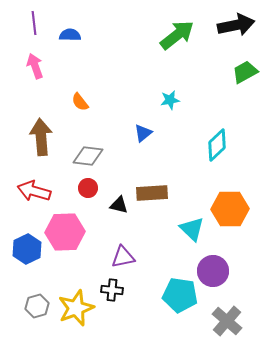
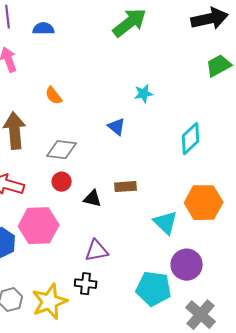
green arrow: (177, 35) -> (130, 23), moved
blue triangle: (143, 133) -> (117, 127), turned -42
brown rectangle: (152, 193) -> (126, 187), size x0.7

